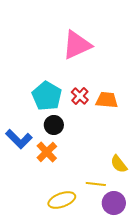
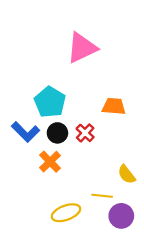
red cross: (80, 96) -> (85, 133), moved
blue L-shape: (19, 139) -> (26, 132), moved

